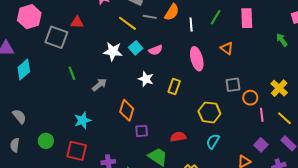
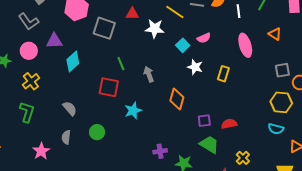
red triangle: (77, 22) -> (132, 14), moved
cyan square: (136, 48) -> (183, 45), moved
white star: (113, 51) -> (155, 29), moved
gray arrow: (99, 85) -> (149, 74), turned -70
yellow hexagon: (209, 112) -> (281, 102), moved
purple square: (142, 131) -> (204, 121), moved
cyan semicircle: (213, 141) -> (276, 129), moved, turned -105
red square: (77, 151) -> (109, 87), moved

